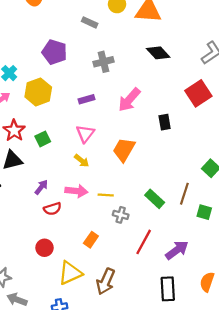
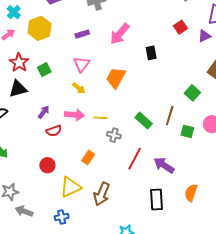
red square: (198, 93) -> (180, 27), size x0.6
purple arrow: (177, 250) -> (164, 165), turned -110

